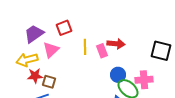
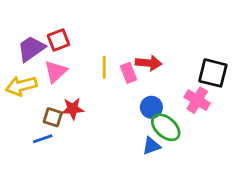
red square: (64, 28) -> (58, 40), moved
red star: (35, 76) -> (73, 109), moved
pink cross: (144, 80) -> (197, 100), moved, turned 36

